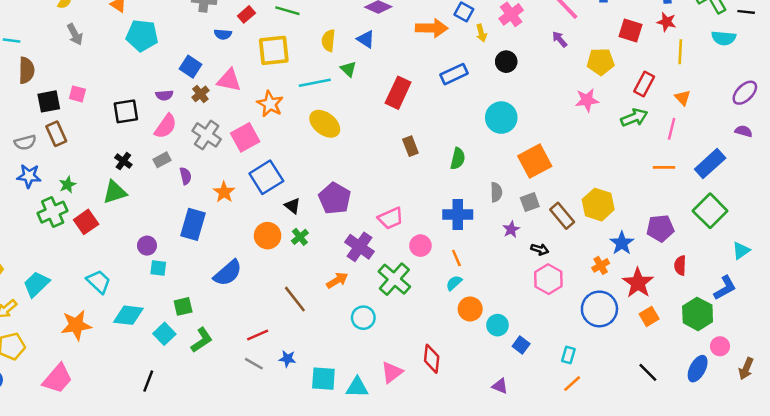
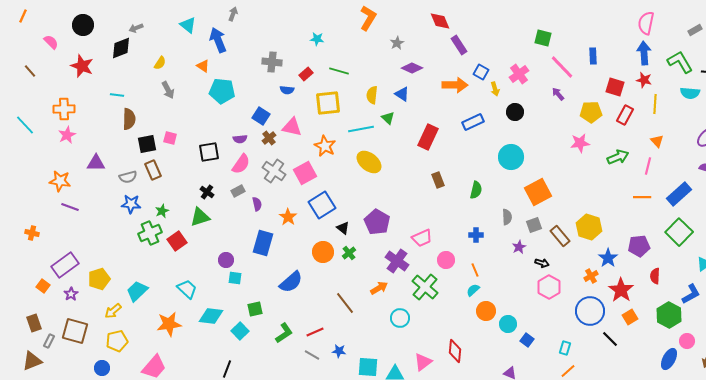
red rectangle: (644, 84) -> (625, 115), moved
blue cross: (458, 215) -> (476, 235), size x0.6
green L-shape: (202, 340) -> (284, 333), moved
black line: (648, 372) -> (610, 339), moved

